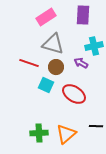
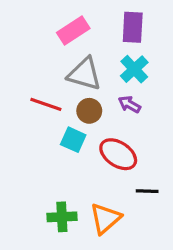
cyan cross: (94, 46) -> (134, 69), moved, turned -30
black line: (96, 126) -> (147, 191), moved

